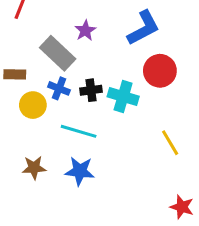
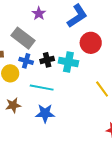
purple star: (85, 31) -> (39, 13), moved
brown star: (34, 168) -> (13, 105), moved

